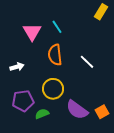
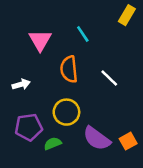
cyan line: (57, 27) -> (83, 34), moved

